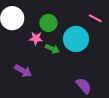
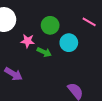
green circle: (48, 23) -> (50, 25), moved
cyan circle: (76, 39) -> (69, 43), size x0.7

